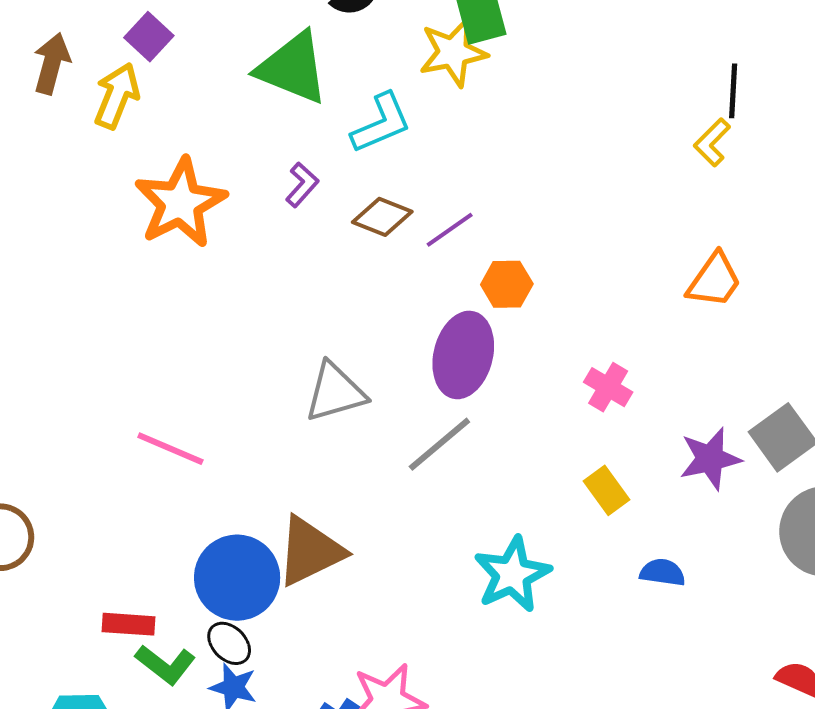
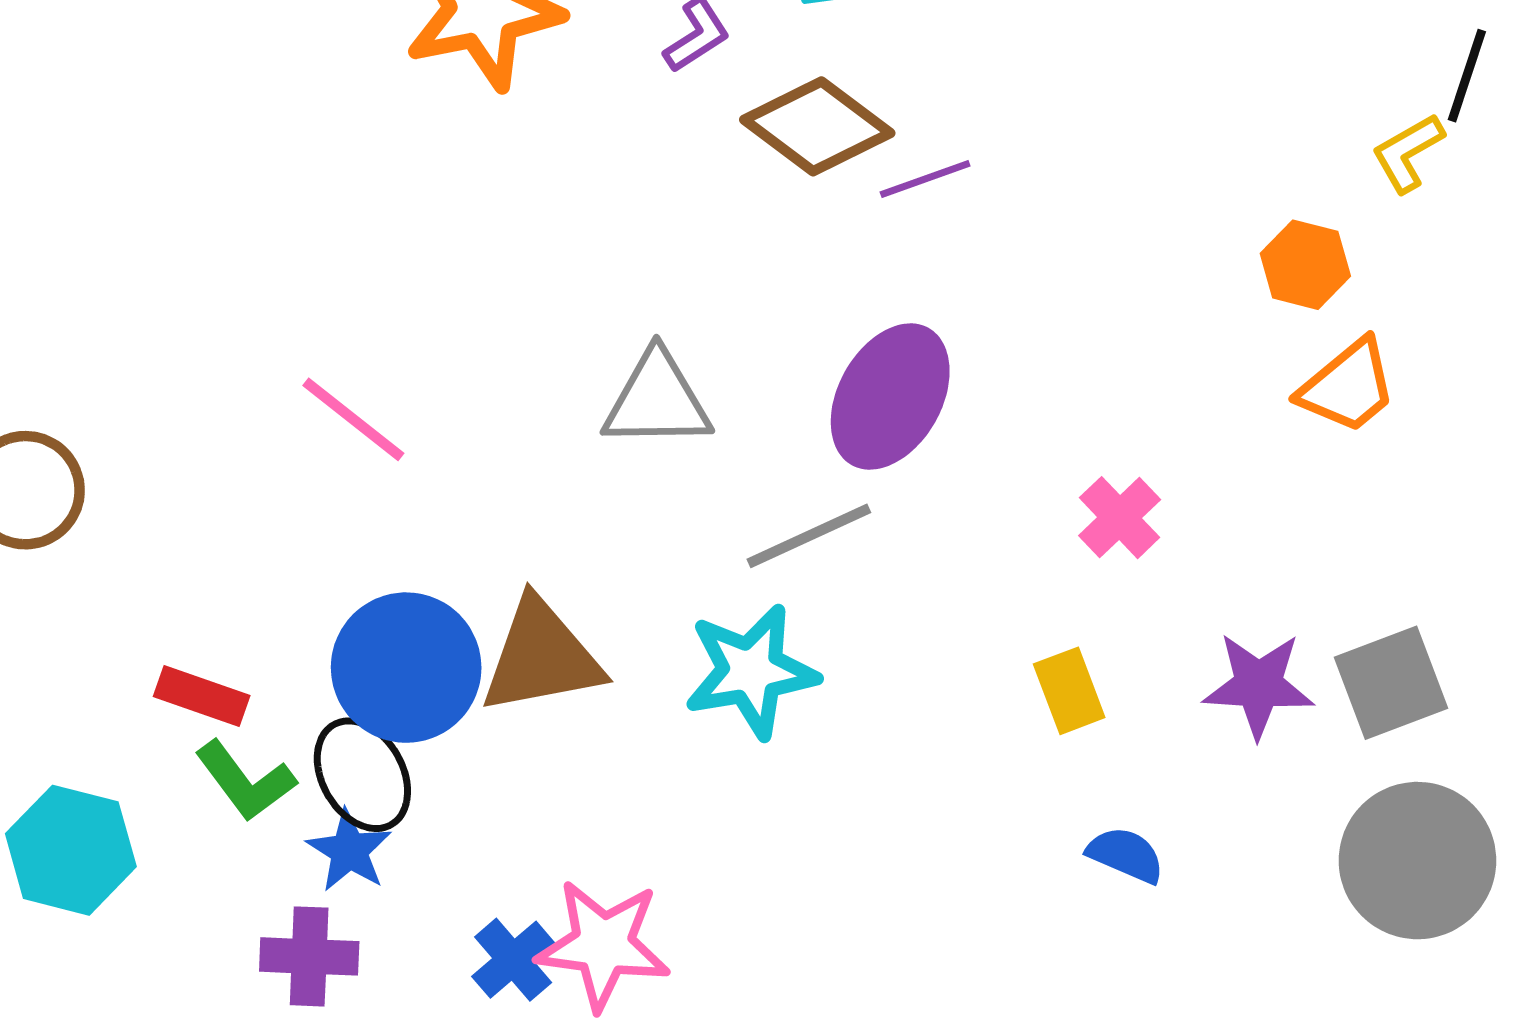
brown diamond: (382, 217) -> (817, 126), size x1.4
orange hexagon: (507, 284) -> (1305, 265), moved
cyan star: (512, 574) -> (751, 671), moved
black ellipse: (229, 643) -> (362, 775), size x1.4

